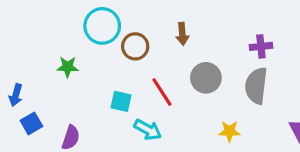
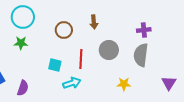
cyan circle: (102, 26) -> (23, 17), moved
red line: (162, 92) -> (81, 59), turned 36
cyan arrow: (148, 130) -> (72, 83), turned -48

